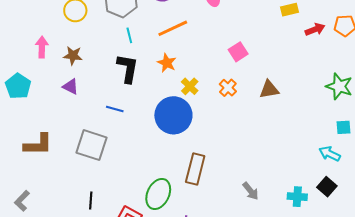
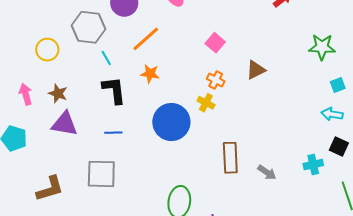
brown star: (73, 56) -> (58, 93), turned 30
yellow cross: (190, 86) -> (206, 103), moved
purple triangle: (71, 87) -> (64, 124), size x1.6
brown rectangle: (195, 169) -> (230, 158), moved

